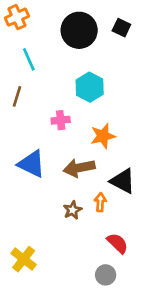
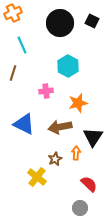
black triangle: (123, 181) -> (93, 137), turned 35
yellow cross: (24, 259) -> (37, 177), moved

